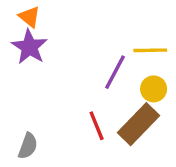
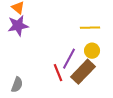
purple star: (29, 47) -> (18, 26), turned 30
purple line: (115, 72) -> (69, 59), moved

